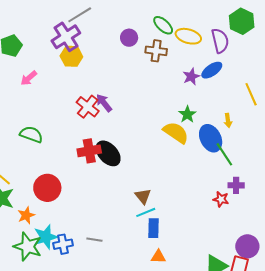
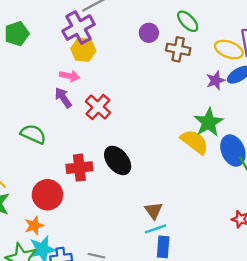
yellow ellipse: (188, 36) -> (229, 50), moved
pink arrow: (29, 78) -> (70, 76), moved, turned -132
purple arrow: (104, 103) -> (63, 98), moved
green star: (187, 114) -> (209, 122), size x1.5
red cross: (89, 151) -> (79, 168), moved
orange star: (26, 215) -> (34, 226), moved

